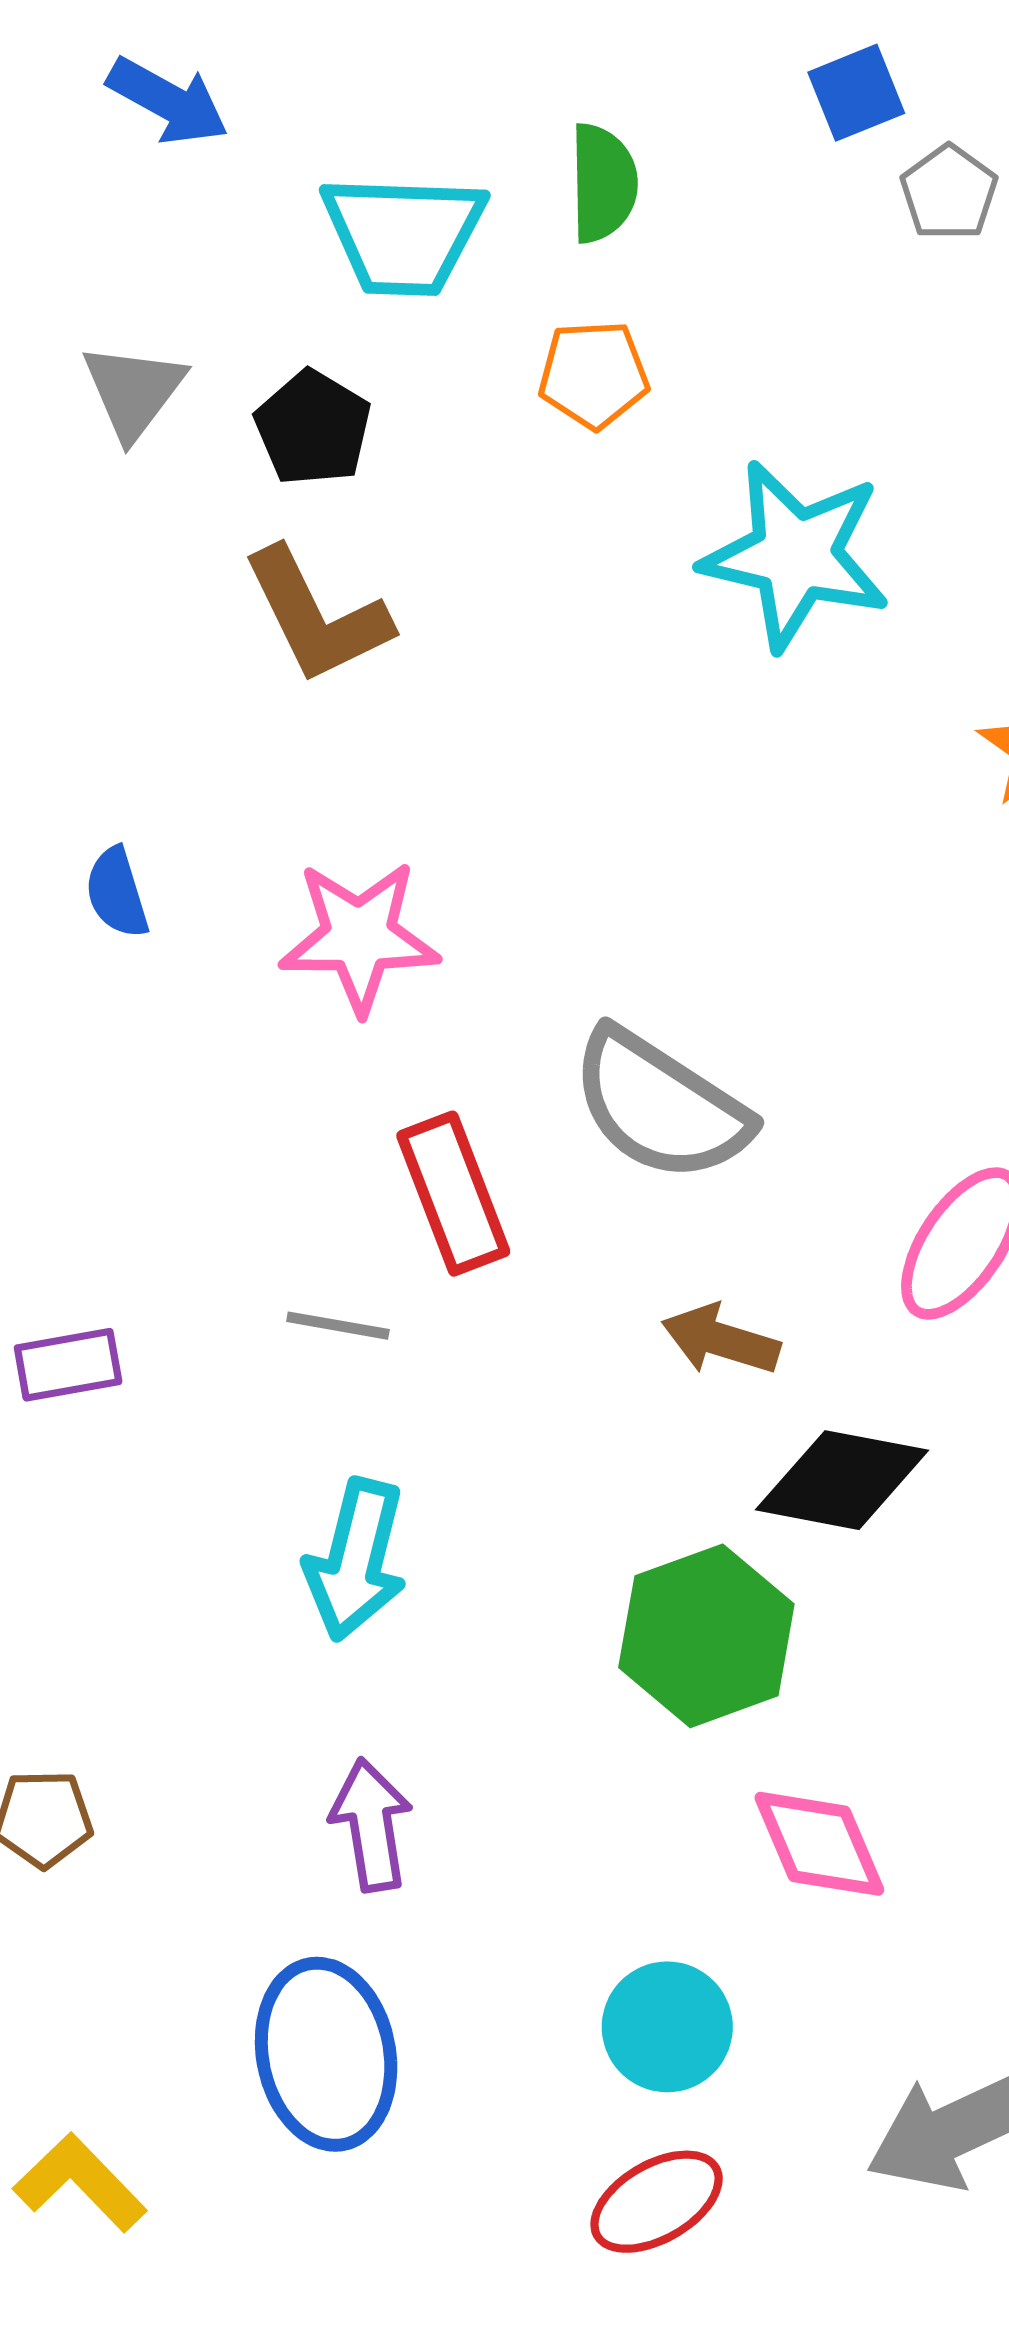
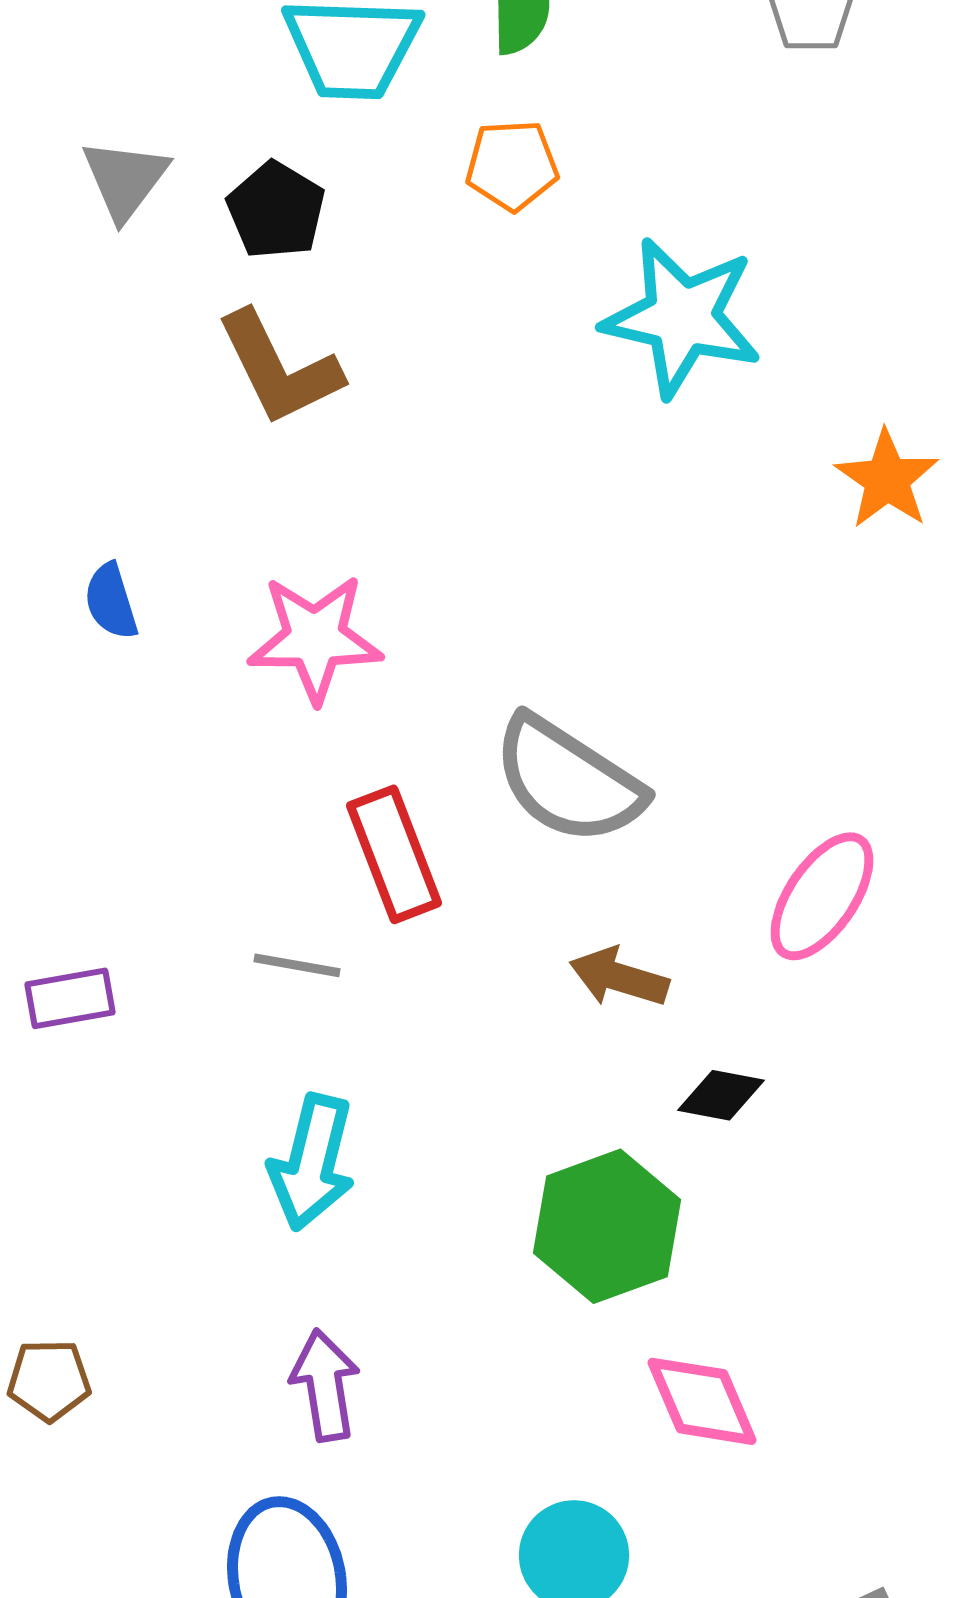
black diamond: (842, 1480) -> (721, 1095), size x0.6

